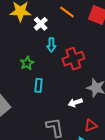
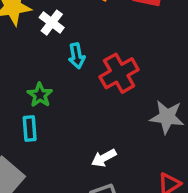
cyan rectangle: (39, 85) -> (30, 128), moved
white arrow: (75, 103) -> (104, 158), moved

